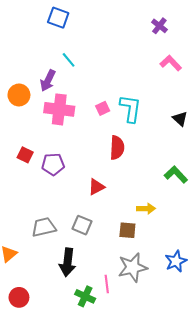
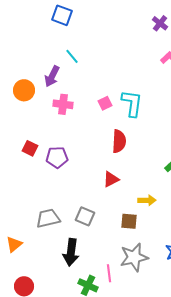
pink cross: (59, 109) -> (63, 104), size x0.7
red triangle: (96, 187) -> (111, 179), moved

